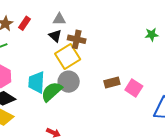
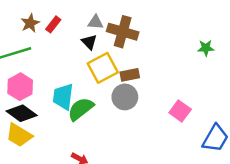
brown cross: (77, 39) -> (123, 32), moved, size x1.4
gray circle: (69, 82) -> (125, 97), moved
brown rectangle: (112, 83) -> (130, 75), moved

